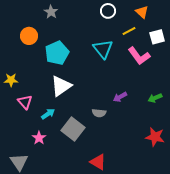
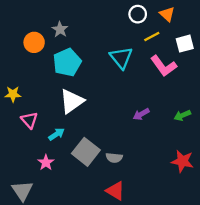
white circle: (108, 11) -> (138, 14), moved
gray star: (51, 12) -> (60, 29), moved
gray semicircle: (99, 113) -> (114, 158), moved

